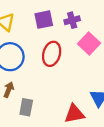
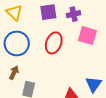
pink square: (89, 43) -> (87, 36), turned -30

